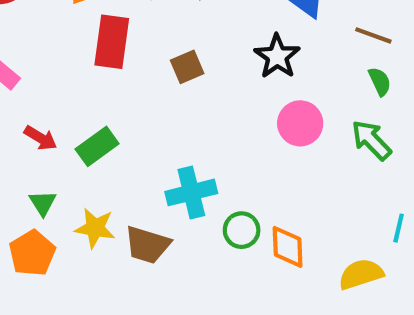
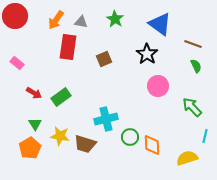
green arrow: (371, 140) -> (192, 107), moved

